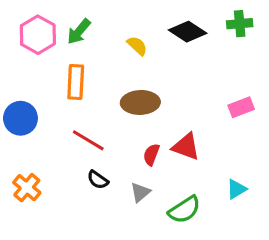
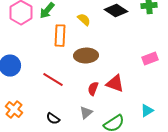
orange rectangle: (76, 82) -> (60, 36), moved
black semicircle: (98, 180) -> (53, 119), moved

